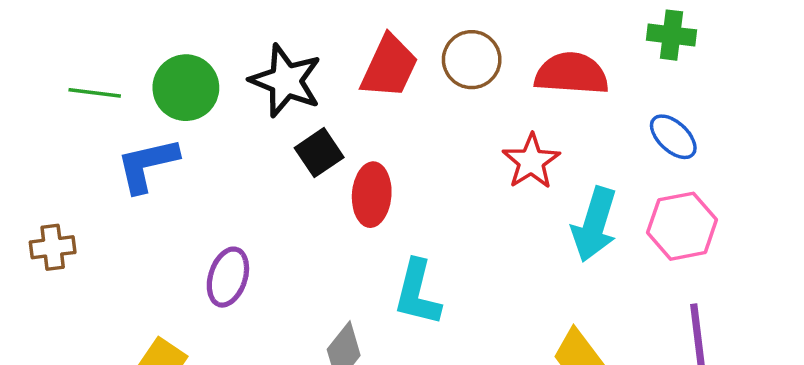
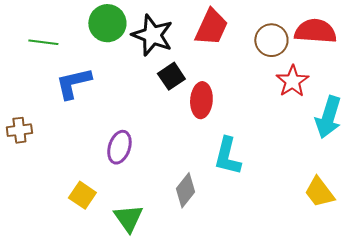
brown circle: (472, 60) -> (271, 40), moved
green circle: (186, 88) -> (107, 23), moved

